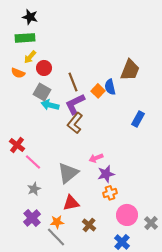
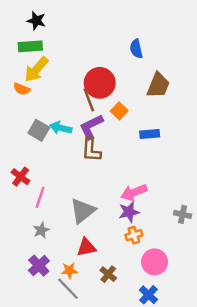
yellow arrow: (30, 57) -> (36, 69), size x1.6
red circle: (44, 68) -> (100, 83), moved, size x1.6
blue semicircle: (110, 87) -> (136, 49), moved
gray square: (42, 92) -> (39, 130), moved
blue rectangle: (138, 119) -> (150, 134), moved, turned 56
brown L-shape: (75, 123) -> (91, 150), turned -35
pink arrow: (96, 158) -> (134, 192), moved, size x1.5
pink line: (33, 162) -> (40, 197), turned 66
gray cross: (151, 223) -> (183, 214), moved, turned -32

